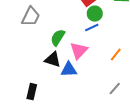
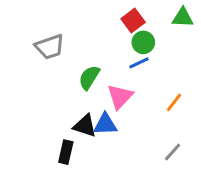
gray trapezoid: (31, 17) -> (50, 47), turned 45
black triangle: (53, 60) -> (85, 126), moved
black rectangle: (32, 92) -> (66, 152), moved

